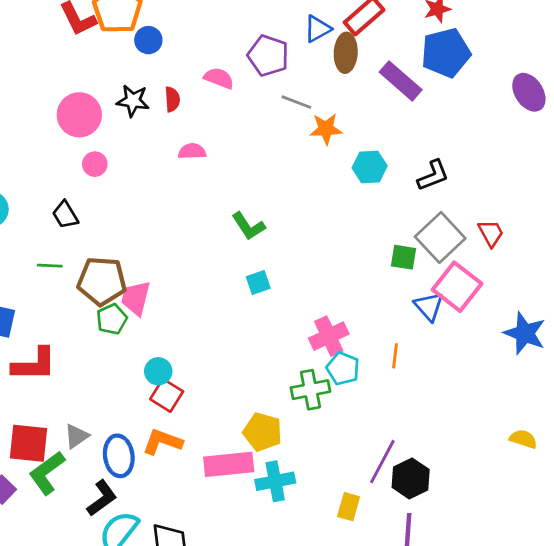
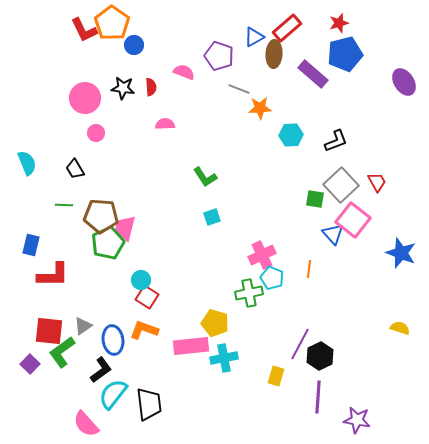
green pentagon: (112, 319) -> (108, 243), size x1.5

